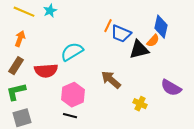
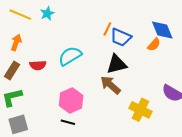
blue diamond: (161, 27) -> (162, 30), turned -35
black triangle: (139, 50) -> (117, 64), moved
red semicircle: (46, 71) -> (38, 65), moved, size x0.7
yellow cross: (140, 104) -> (140, 110), size x1.5

